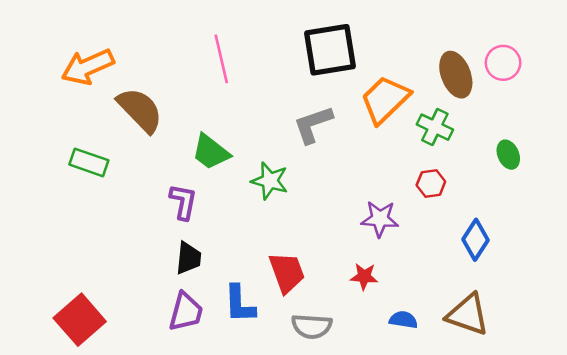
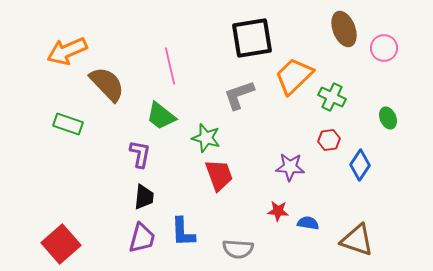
pink line: (221, 59) -> (170, 66), moved
brown ellipse: (456, 75) -> (344, 29), moved
blue diamond: (476, 240) -> (360, 165), moved
red trapezoid: (287, 273) -> (219, 175), moved
blue semicircle: (403, 320) -> (308, 223), moved

